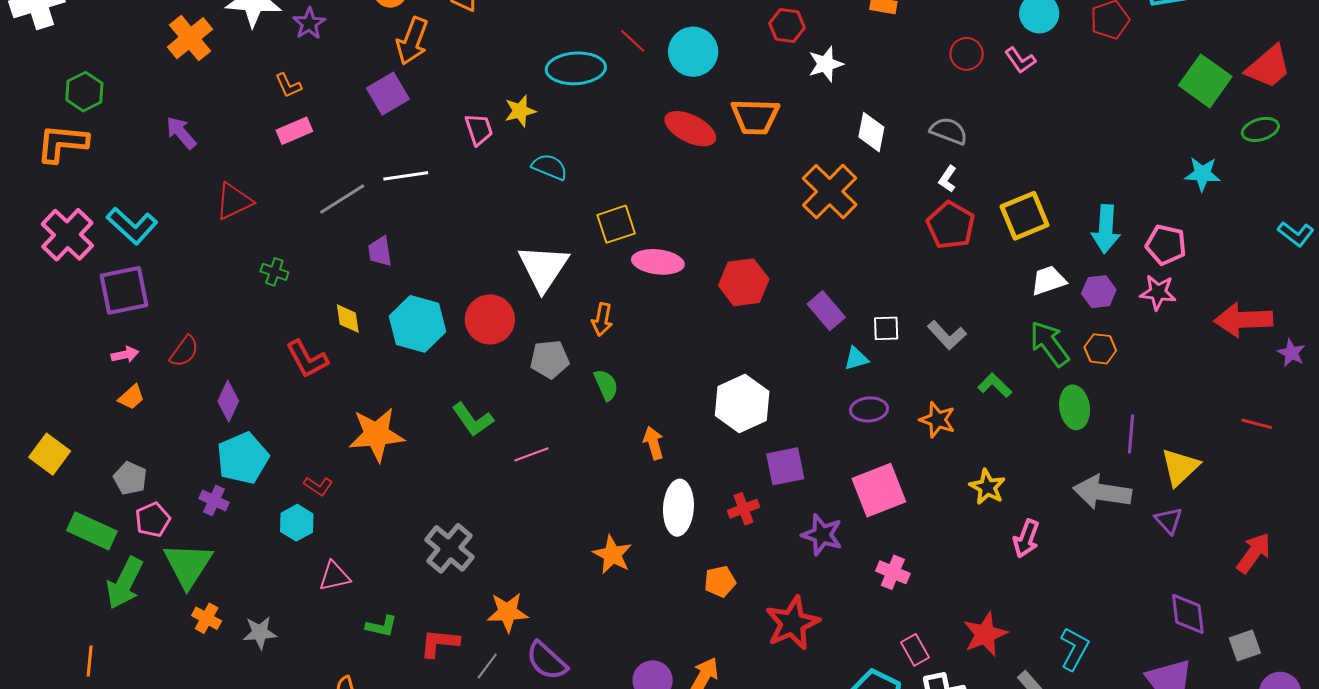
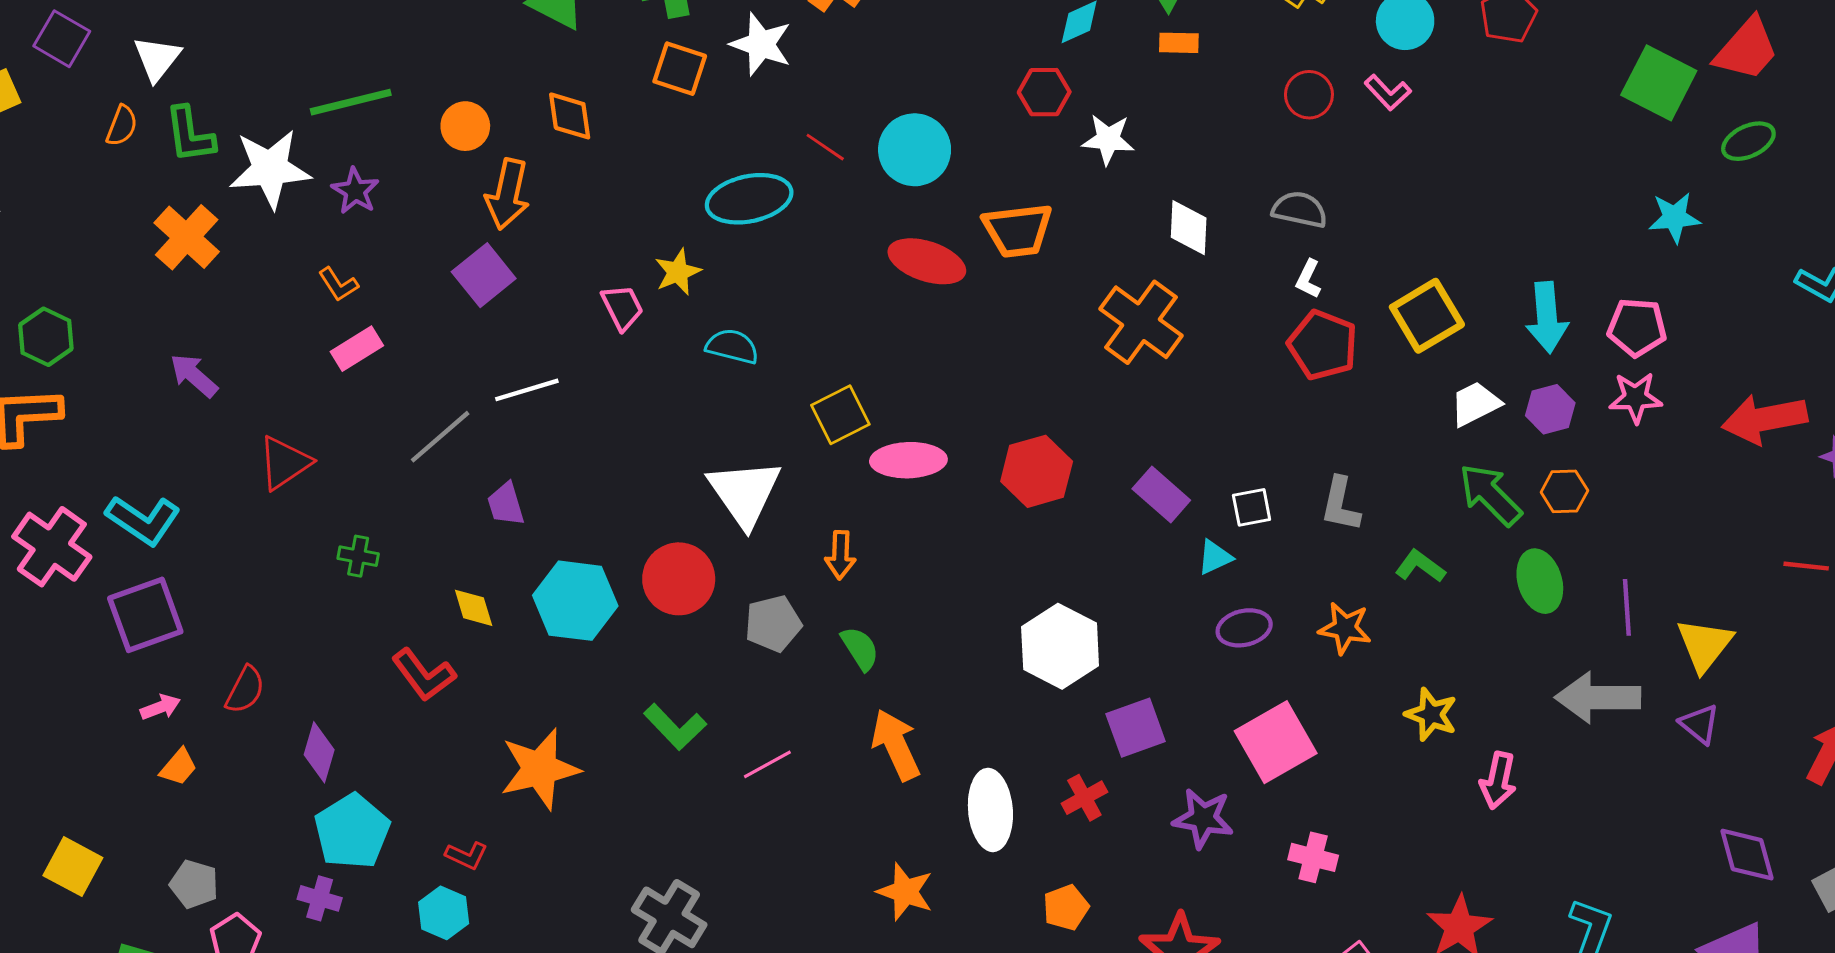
white star: (826, 64) -> (1108, 139), turned 30
gray L-shape: (947, 335) -> (1340, 504), turned 63
orange arrow: (653, 443) -> (896, 745), moved, size x1.5

